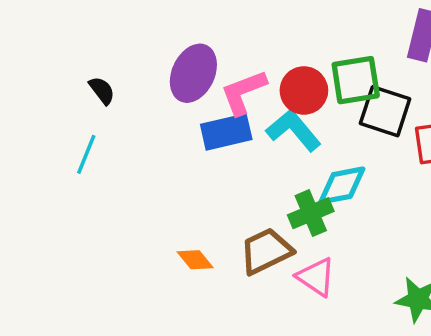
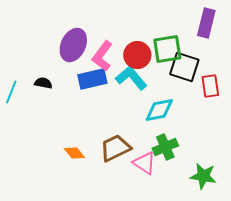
black semicircle: (102, 90) -> (43, 83), moved, turned -42
pink L-shape: (243, 92) -> (102, 56), turned -32
green cross: (311, 213) -> (165, 147), moved

